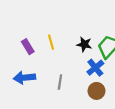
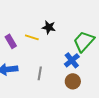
yellow line: (51, 42) -> (32, 37), turned -56
black star: (84, 44) -> (49, 27), moved

